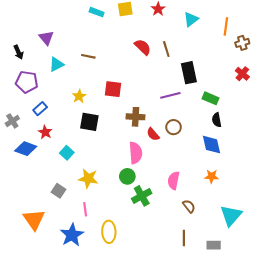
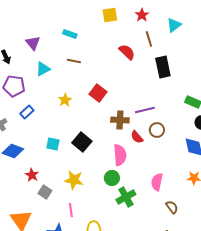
cyan rectangle: (97, 12) -> (70, 34), moved
brown line: (166, 49) -> (149, 39), moved
black rectangle: (189, 73) -> (163, 67), moved
red square: (113, 89) -> (98, 93), turned 30
purple line: (170, 95) -> (145, 110), moved
black square: (89, 122) -> (82, 142), moved, turned 30
red star: (45, 132) -> (32, 175), moved
cyan square: (67, 153) -> (53, 144), moved, turned -32

